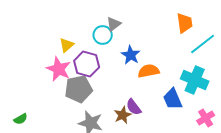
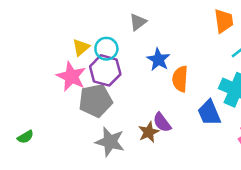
cyan circle: (103, 35) -> (106, 49), moved
orange semicircle: (149, 71) -> (180, 79), turned -75

